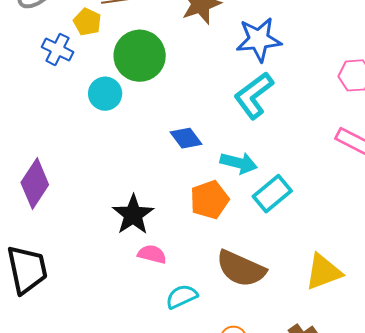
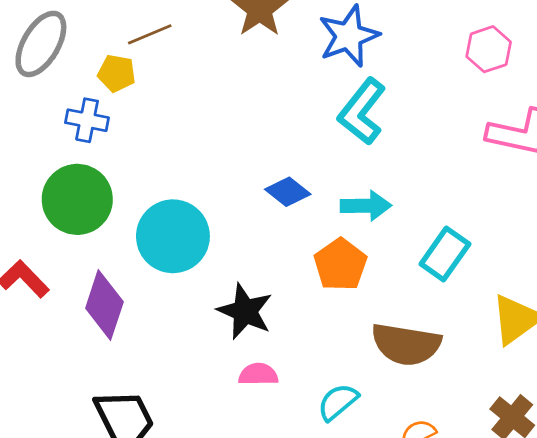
green circle: (140, 56) -> (77, 199), moved
cyan circle: (105, 94) -> (173, 236), moved, size x1.6
cyan rectangle: (272, 194) -> (445, 254), moved
pink semicircle: (152, 254) -> (258, 374), moved

